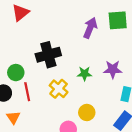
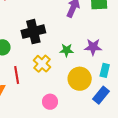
red line: (27, 92) -> (17, 75), moved
yellow circle: (87, 112) -> (80, 79), moved, size x1.5

